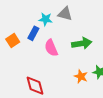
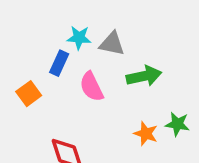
gray triangle: (65, 14) -> (112, 44), moved
orange square: (13, 41) -> (29, 94), moved

